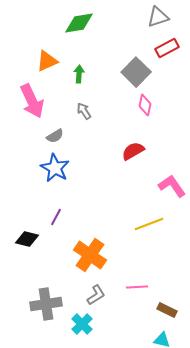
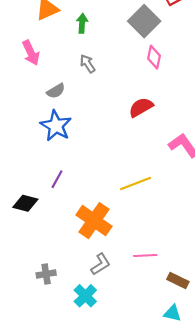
pink arrow: (32, 101) -> (31, 53), size x0.7
yellow line: (149, 224) -> (135, 184), moved
gray cross: (46, 304) -> (46, 274), size x0.6

